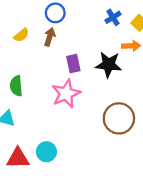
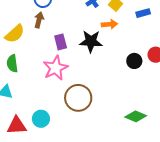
yellow semicircle: (21, 35) -> (15, 34), moved, size x1.5
brown circle: (119, 118) -> (78, 98), moved

